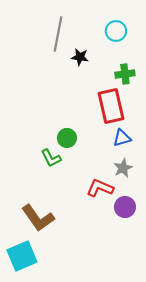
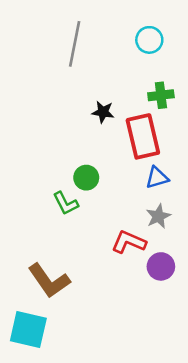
black star: (80, 57) -> (103, 112), moved
cyan square: (22, 256) -> (28, 330), turned 36

